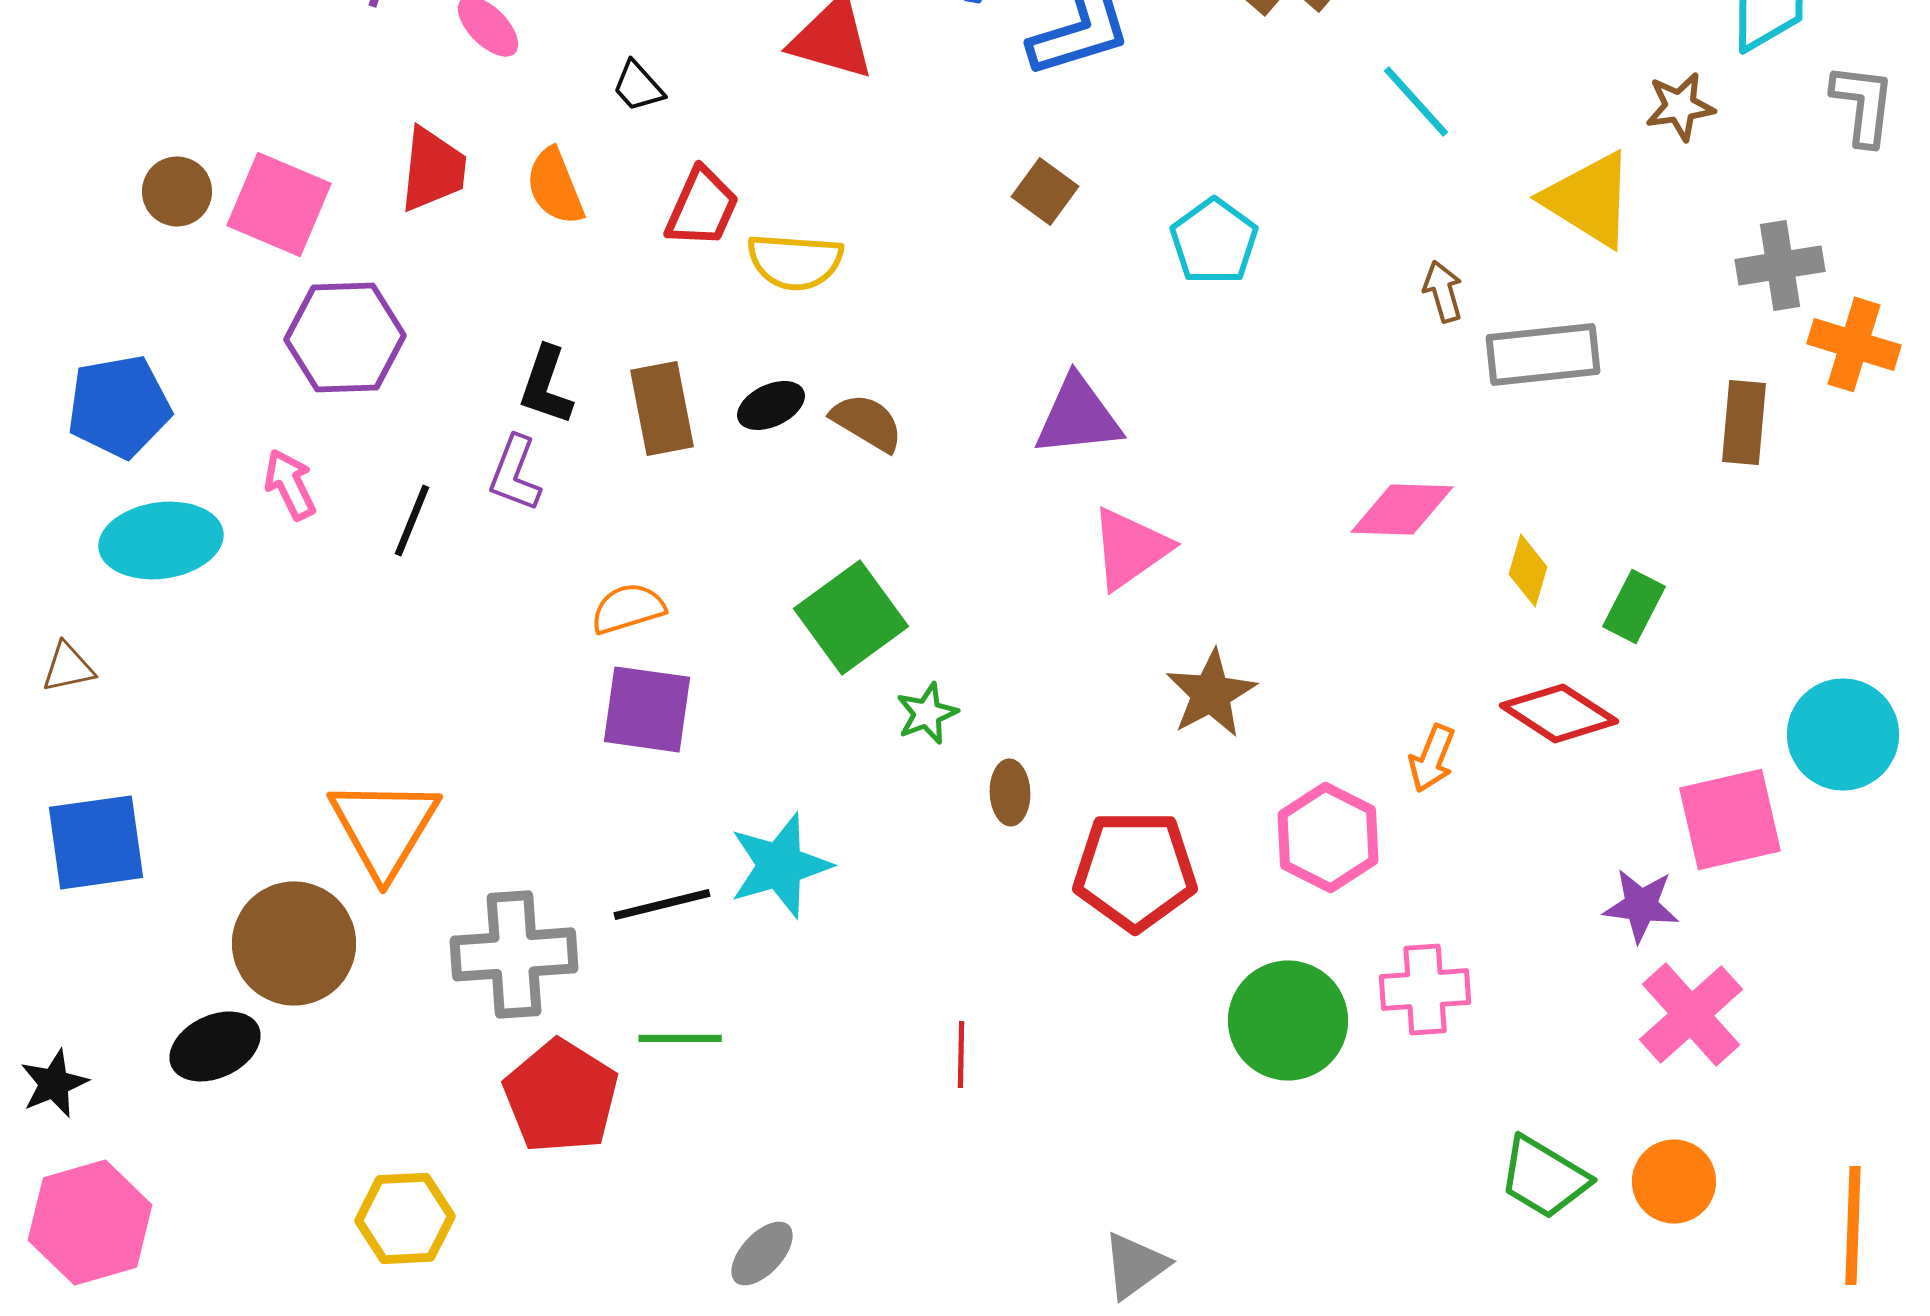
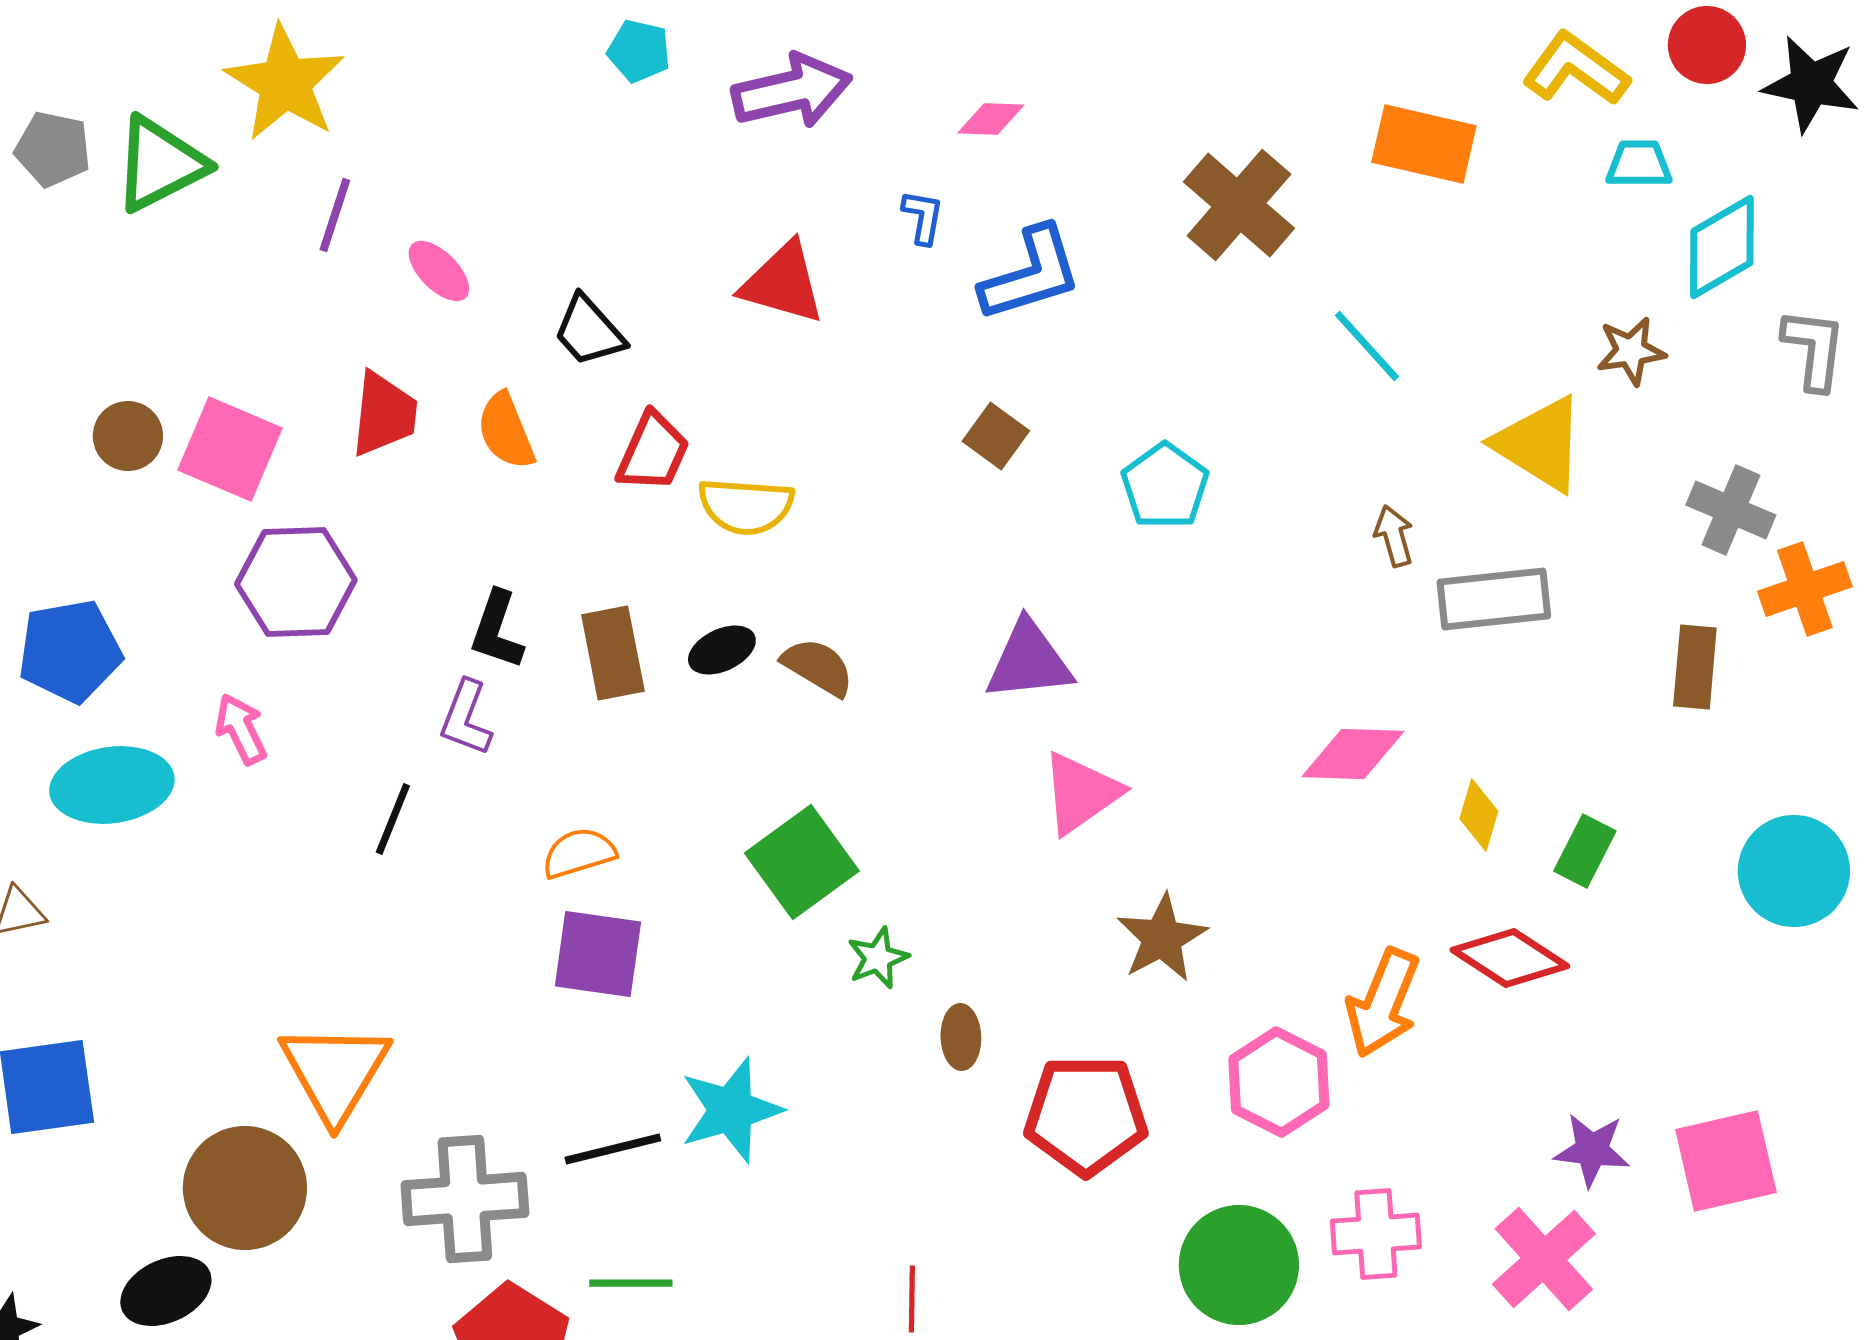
black trapezoid: (638, 86) -> (589, 331), size x1.4
gray cross: (1780, 265) -> (1731, 510), turned 32
orange cross: (1854, 344) -> (1805, 589), turned -36
black line: (412, 520) -> (393, 819), moved
cyan circle: (1843, 734) -> (1794, 871), moved
orange arrow: (1432, 758) -> (1383, 1003), size x1.6
pink square: (1730, 819) -> (1726, 1161), moved
pink cross: (1691, 1014) -> (1544, 1259), moved

